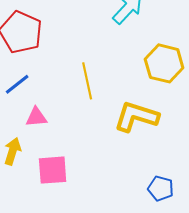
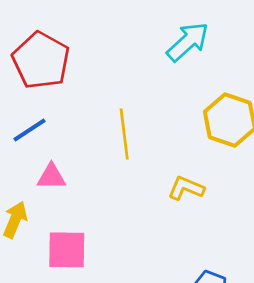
yellow L-shape: (136, 117) -> (186, 188), size x0.6

